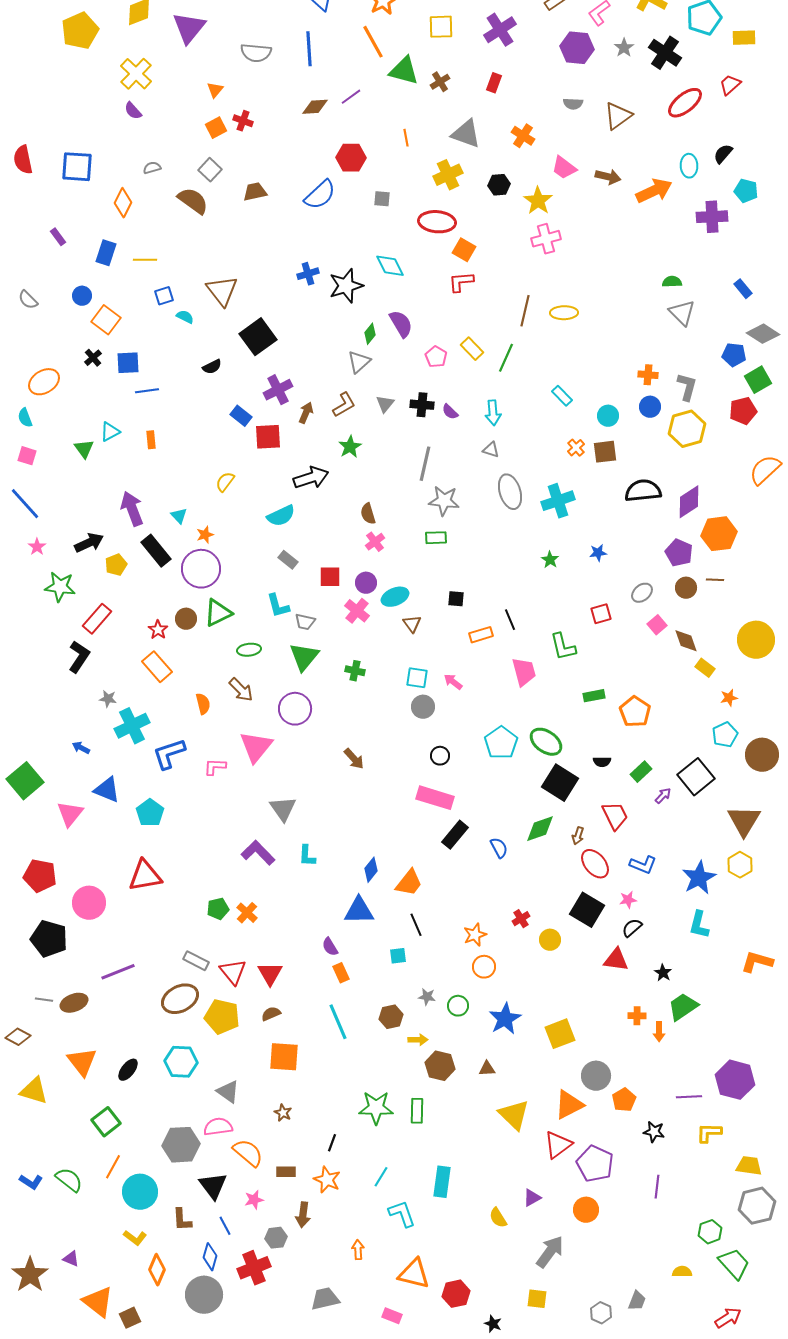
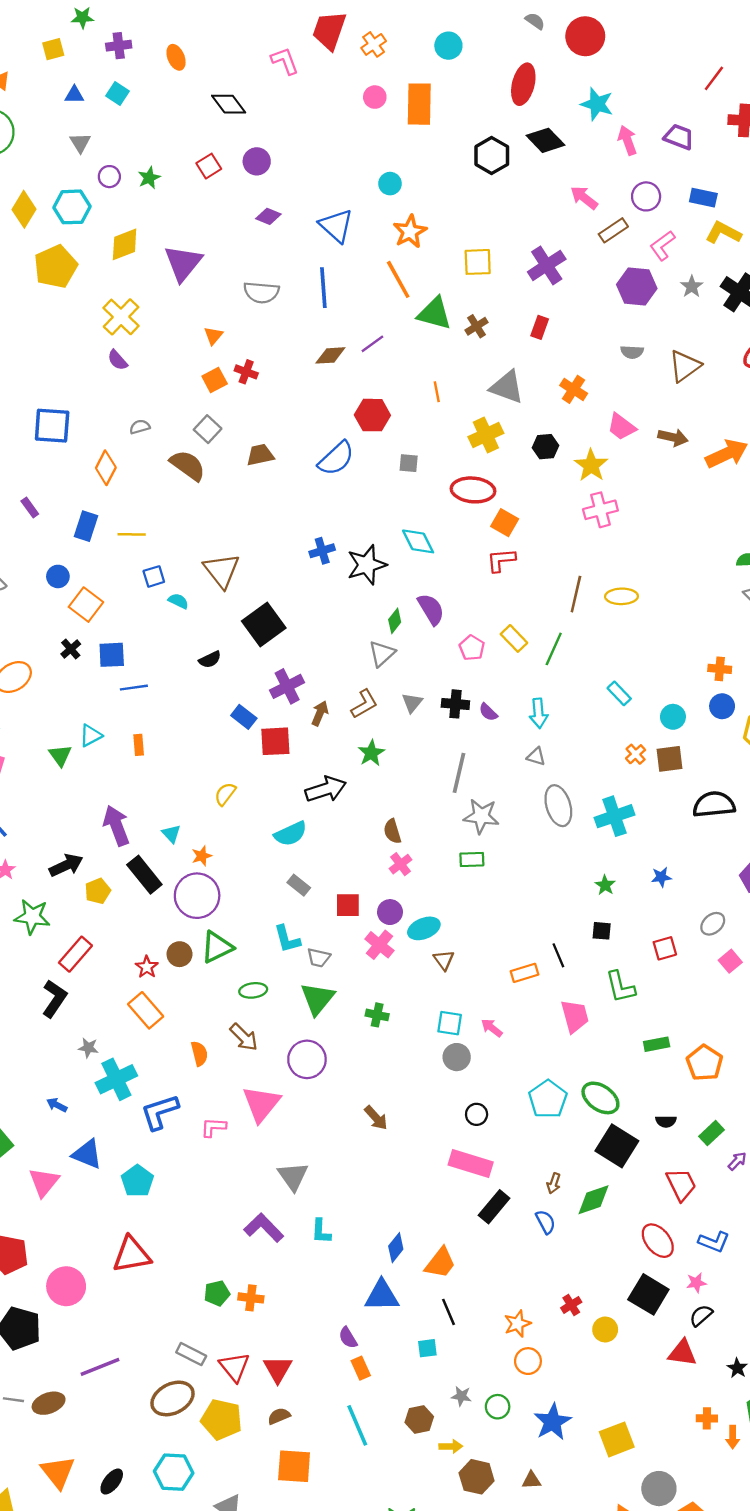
black square: (456, 599) -> (602, 931), moved
brown arrow: (578, 836) -> (554, 1183), moved
orange cross: (247, 913) -> (251, 1298), turned -35

